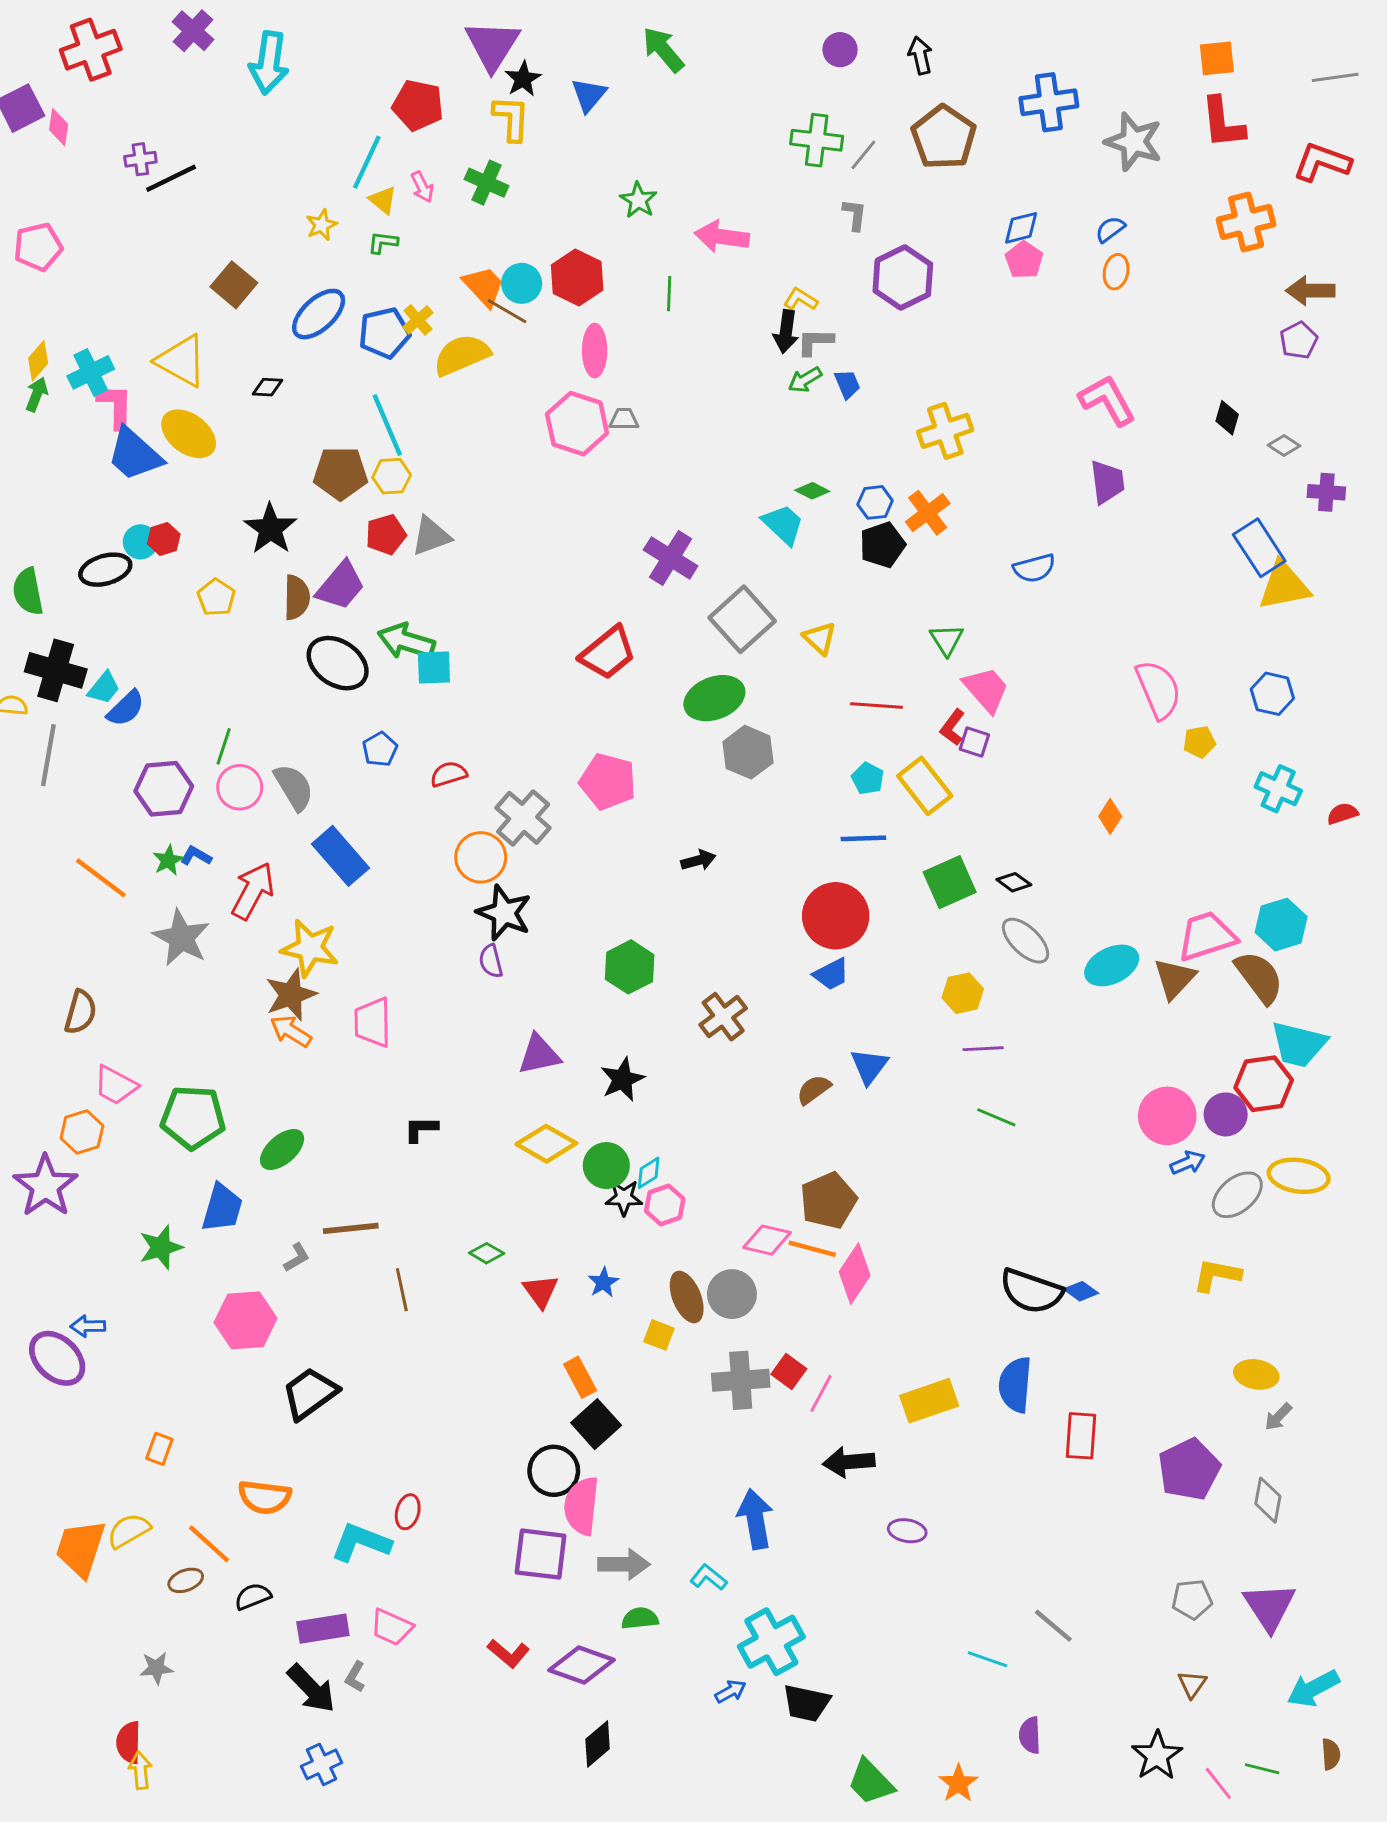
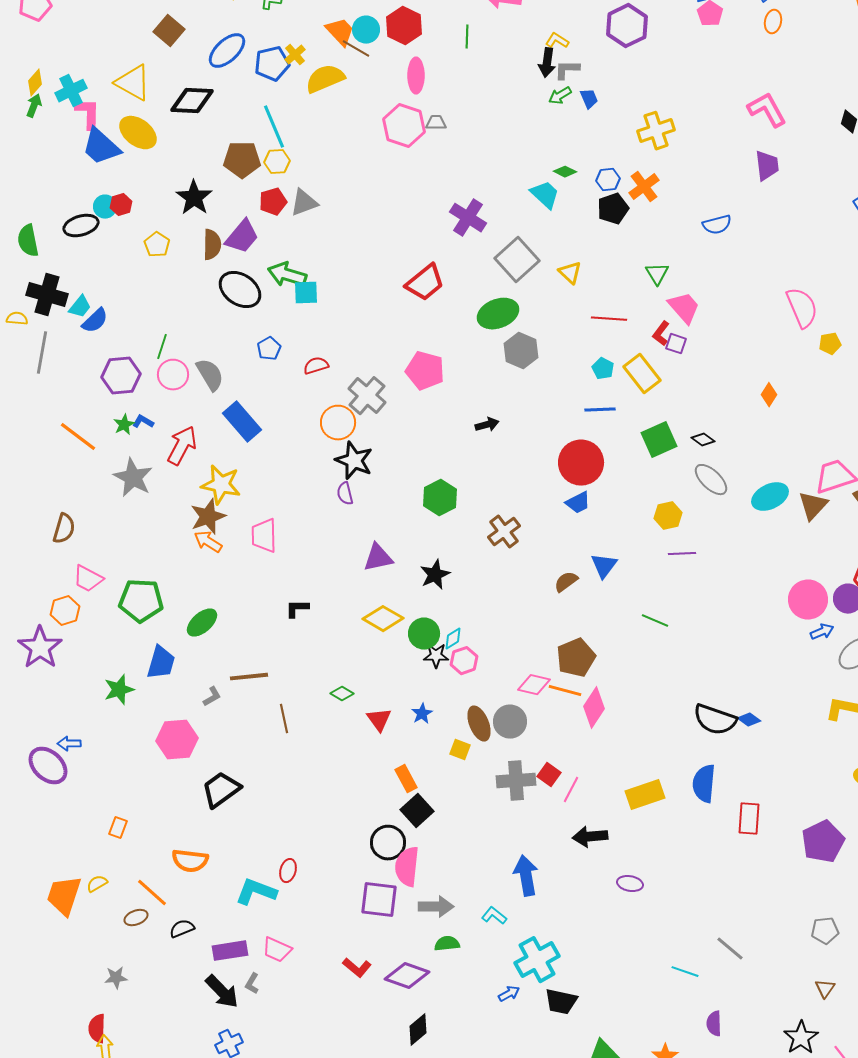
black diamond: (267, 387) -> (192, 101), size x2.0
green line: (996, 1117) -> (655, 621), moved
yellow semicircle: (129, 1531) -> (97, 884), size x0.7

